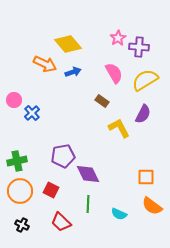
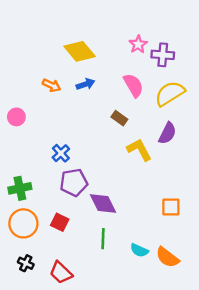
orange arrow: (45, 64) -> (52, 85), moved, size x0.7
blue cross: (32, 113) -> (61, 153), moved
orange semicircle: (152, 206) -> (167, 257), moved
red trapezoid: (61, 222) -> (61, 273), moved

